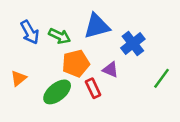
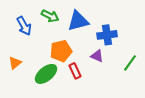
green arrow: (60, 36) -> (50, 16), moved
blue cross: (133, 43) -> (107, 35), turned 30
purple triangle: (111, 70) -> (97, 56), moved

